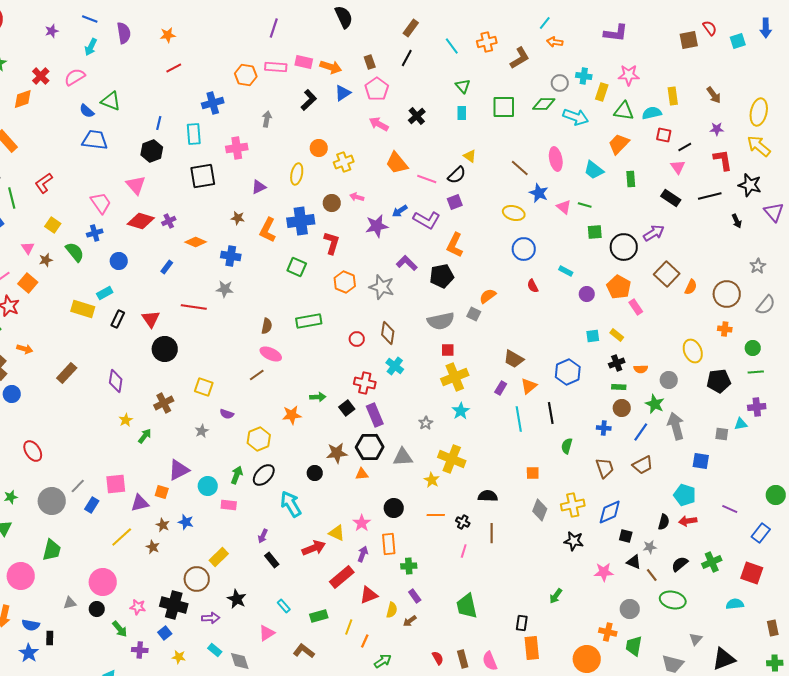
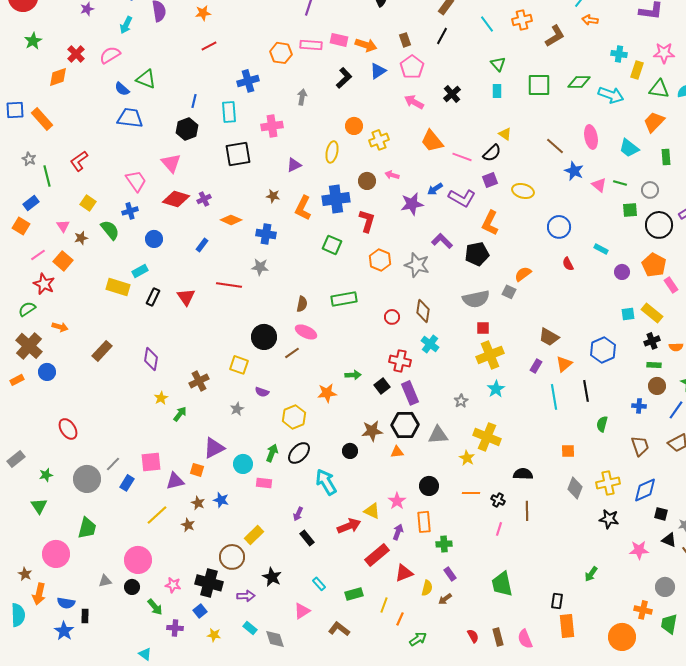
gray circle: (560, 83) -> (650, 190), moved
yellow ellipse: (514, 213) -> (523, 191), moved
yellow rectangle: (617, 335) -> (652, 313), size x1.5
black circle: (165, 349) -> (264, 337), moved

